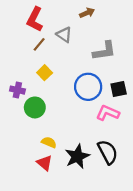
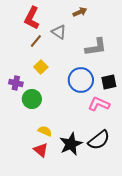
black semicircle: (108, 152) -> (99, 140), turned 80

